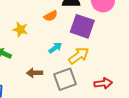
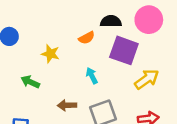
cyan arrow: (55, 48) -> (92, 76), turned -80
yellow arrow: (79, 56) -> (147, 79), moved

